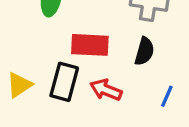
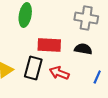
black semicircle: (144, 51) -> (83, 49), turned -96

